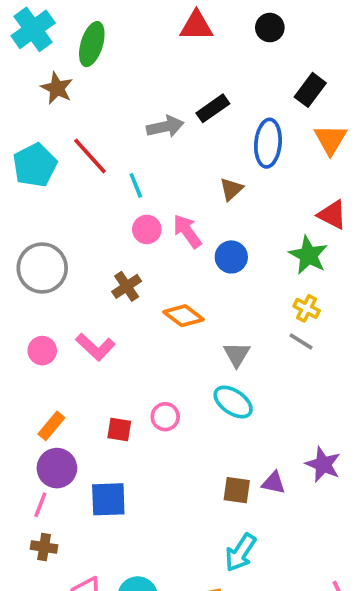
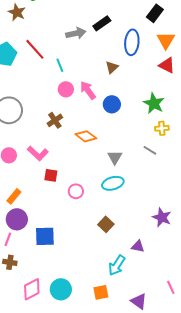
red triangle: (332, 215) -> (167, 65), moved
yellow cross: (307, 308) -> (162, 128), moved, turned -32
cyan ellipse: (233, 402) -> (113, 183), turned -50
red square: (119, 430) -> (51, 175), moved
purple triangle: (273, 483) -> (138, 246), moved
brown square: (237, 490) -> (106, 224), moved, turned 35

